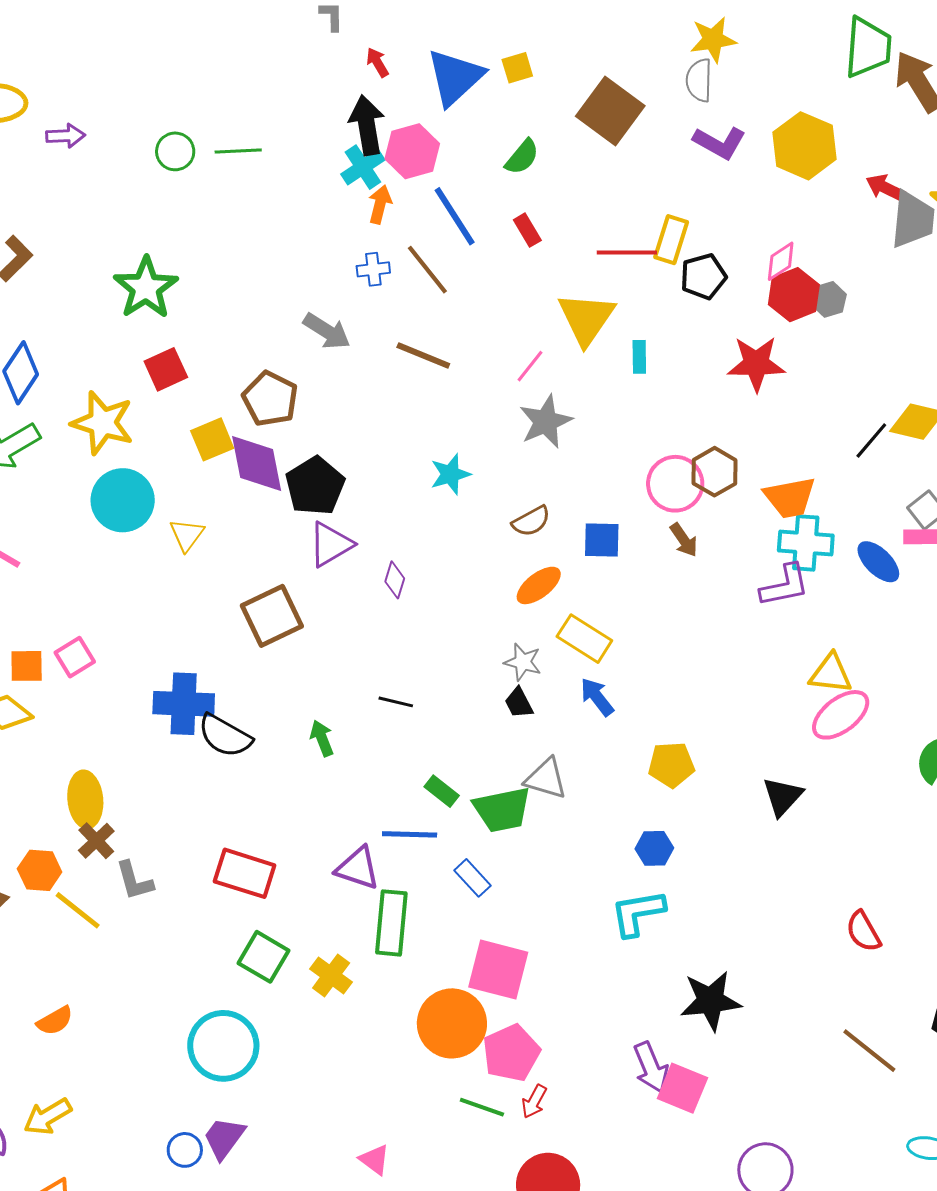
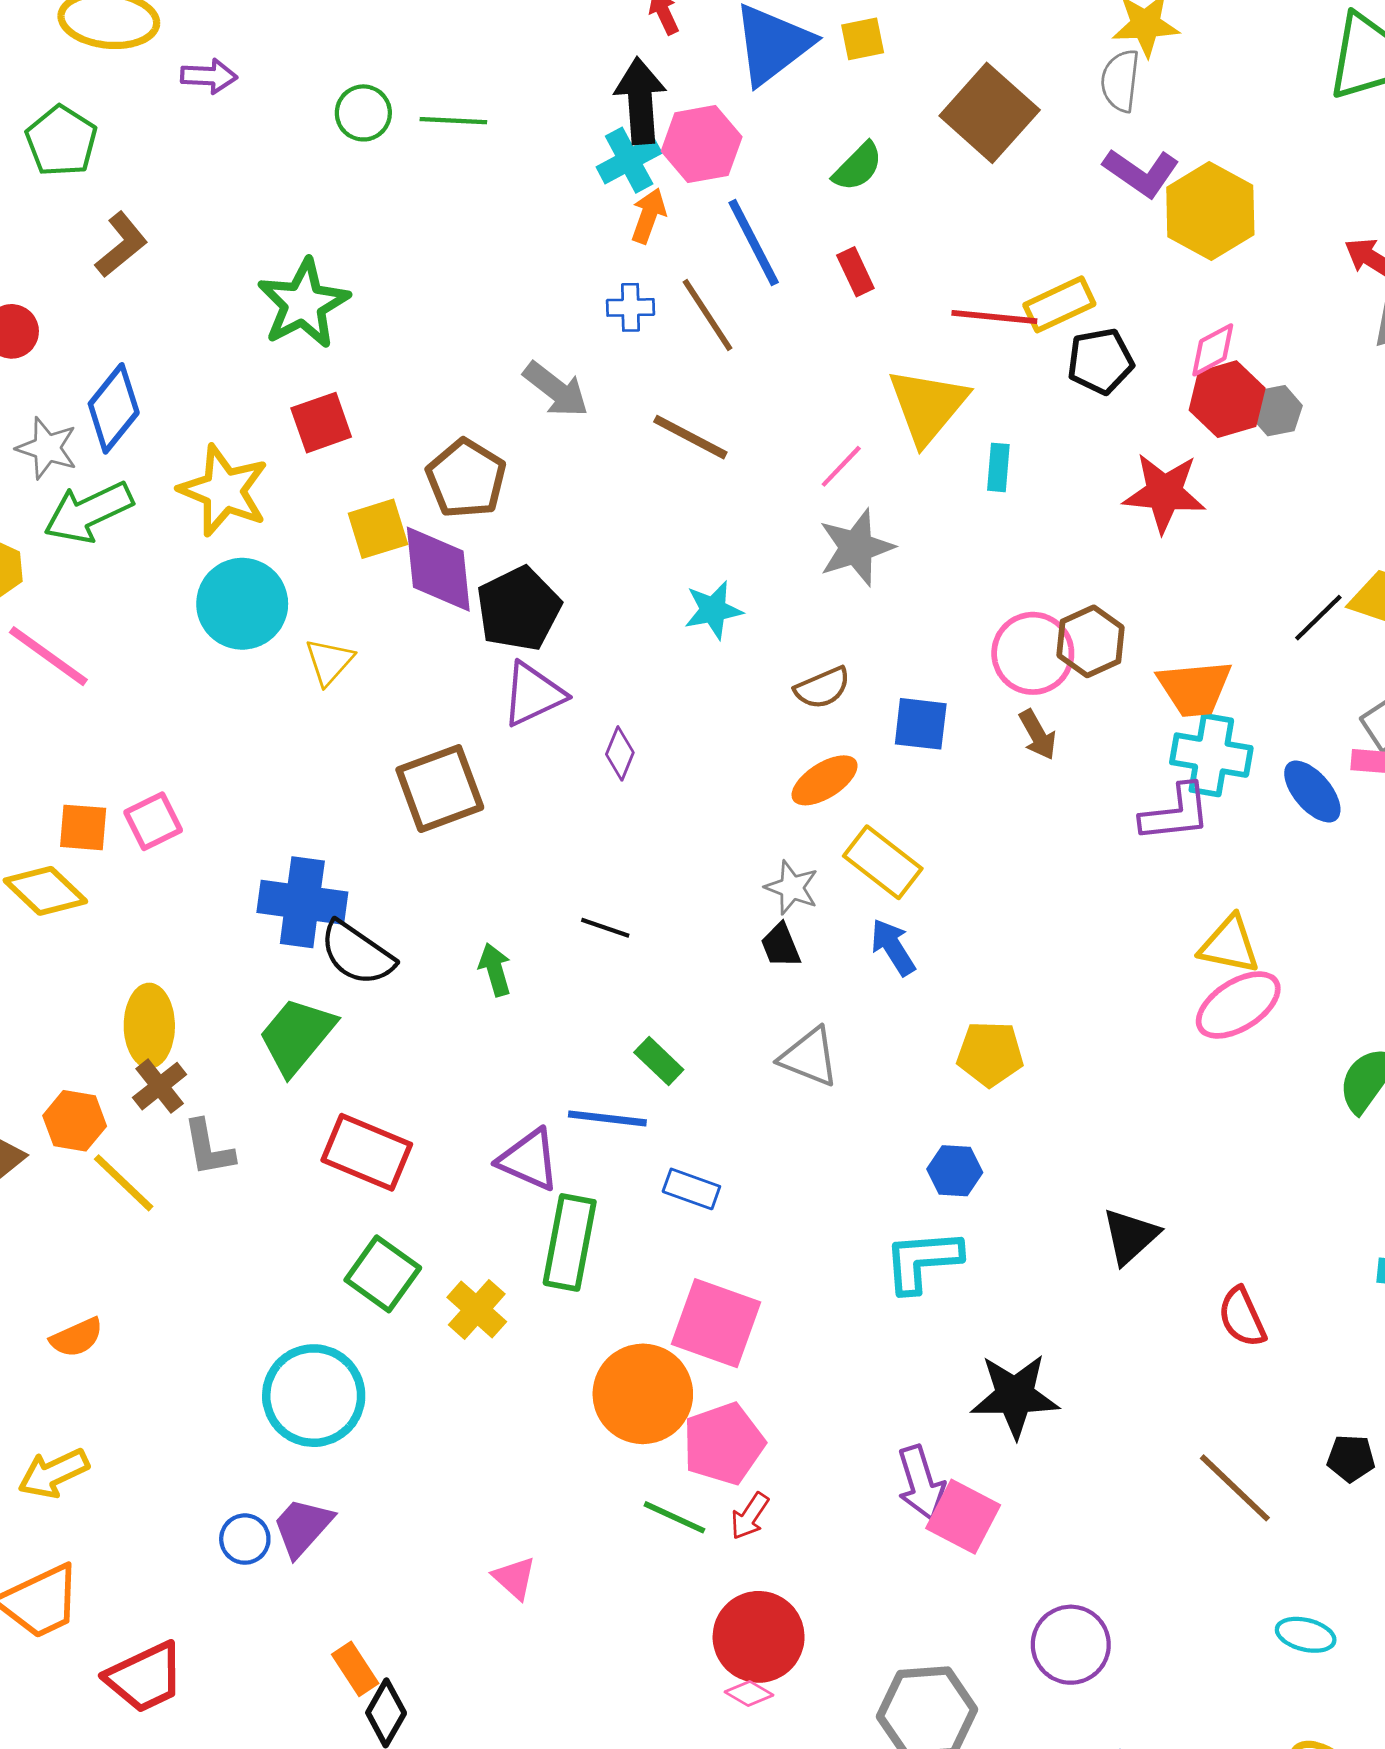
yellow hexagon: (804, 146) -> (1210, 211), moved
yellow rectangle: (671, 240) -> (1059, 304), turned 42
black triangle: (783, 796) -> (1130, 1236), moved
green trapezoid: (502, 810) -> (297, 1036), moved, turned 136
blue rectangle: (473, 878) -> (691, 1189), turned -33

